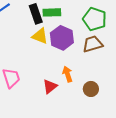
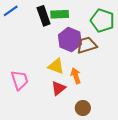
yellow triangle: (40, 36) -> (56, 66), moved
brown trapezoid: (93, 44) -> (87, 45), moved
brown circle: (91, 89) -> (83, 108), moved

